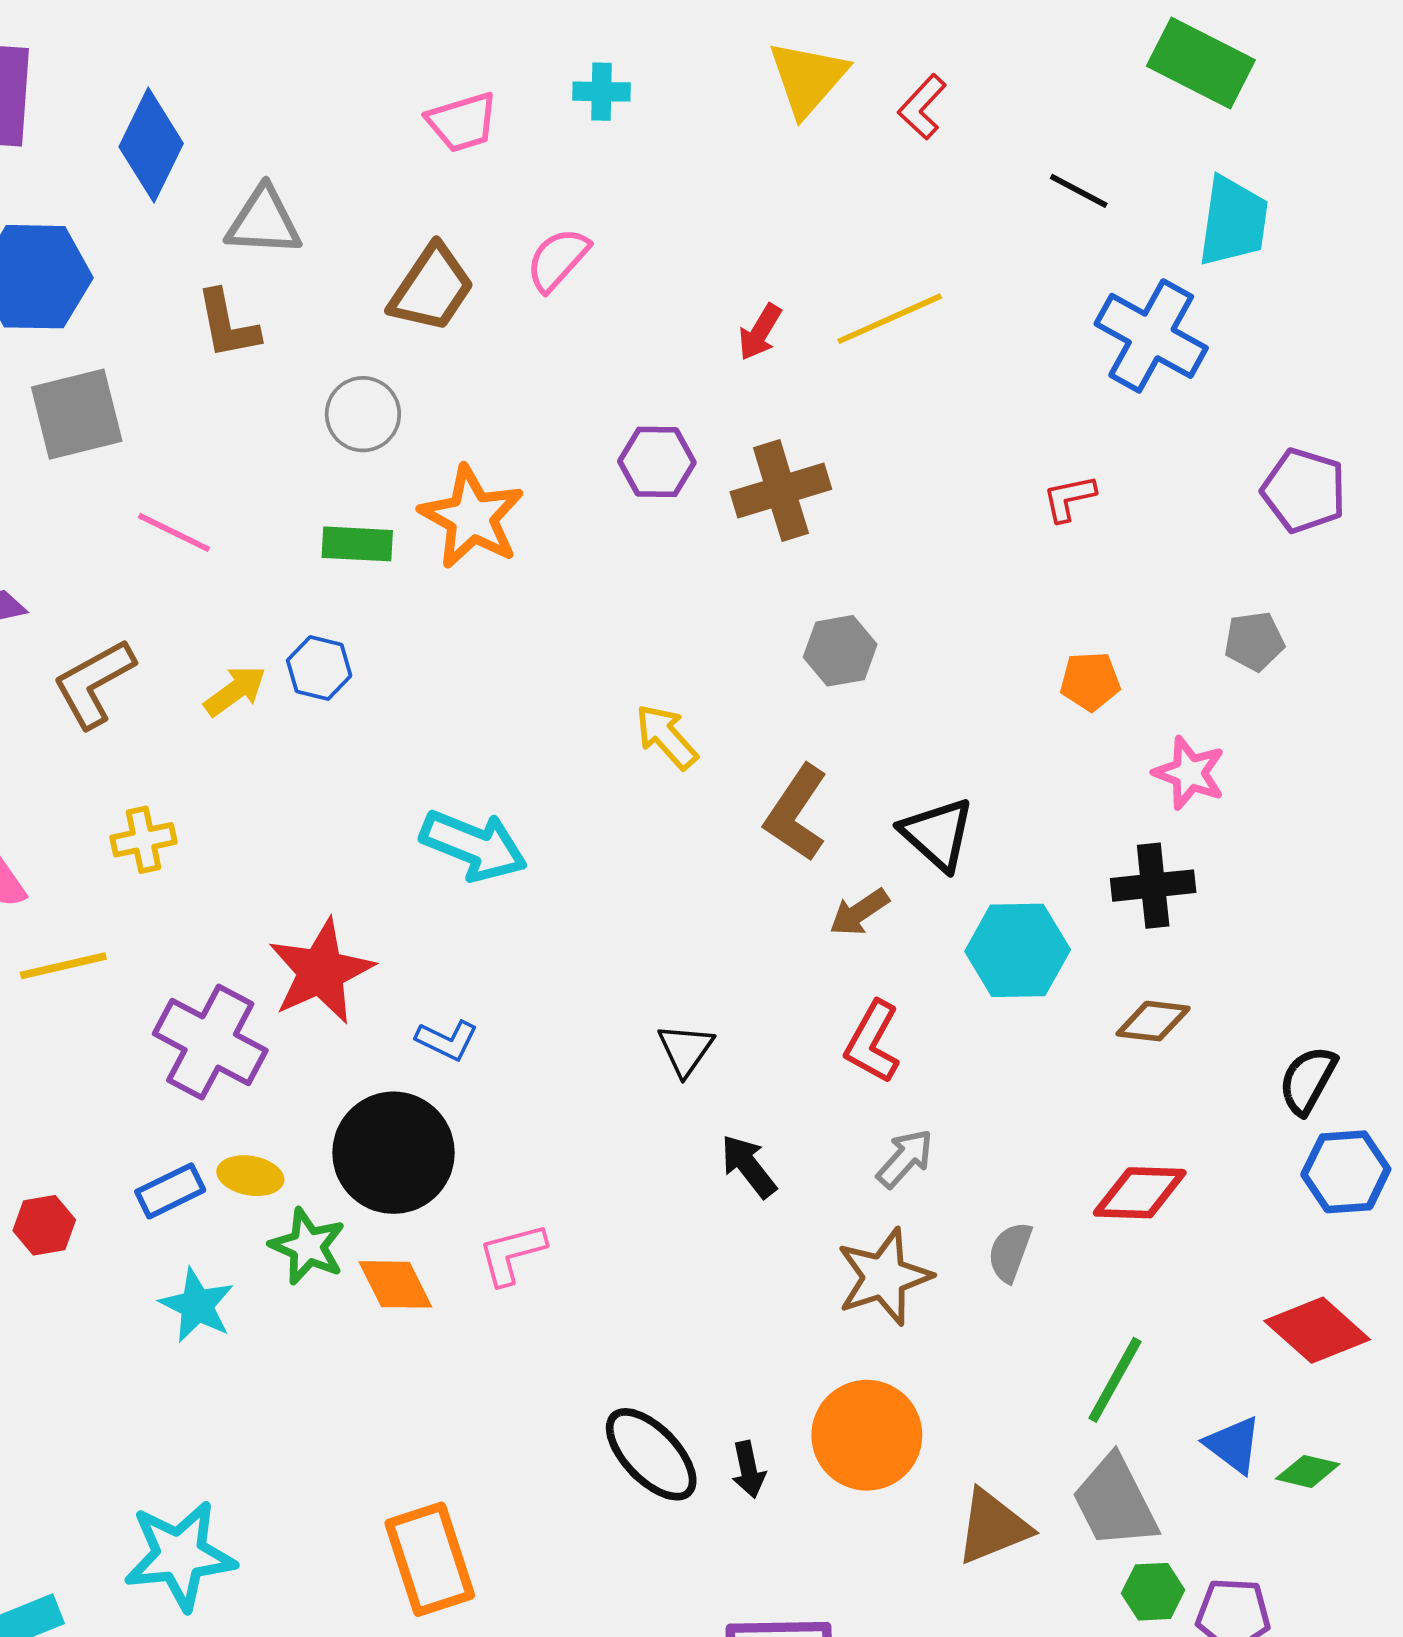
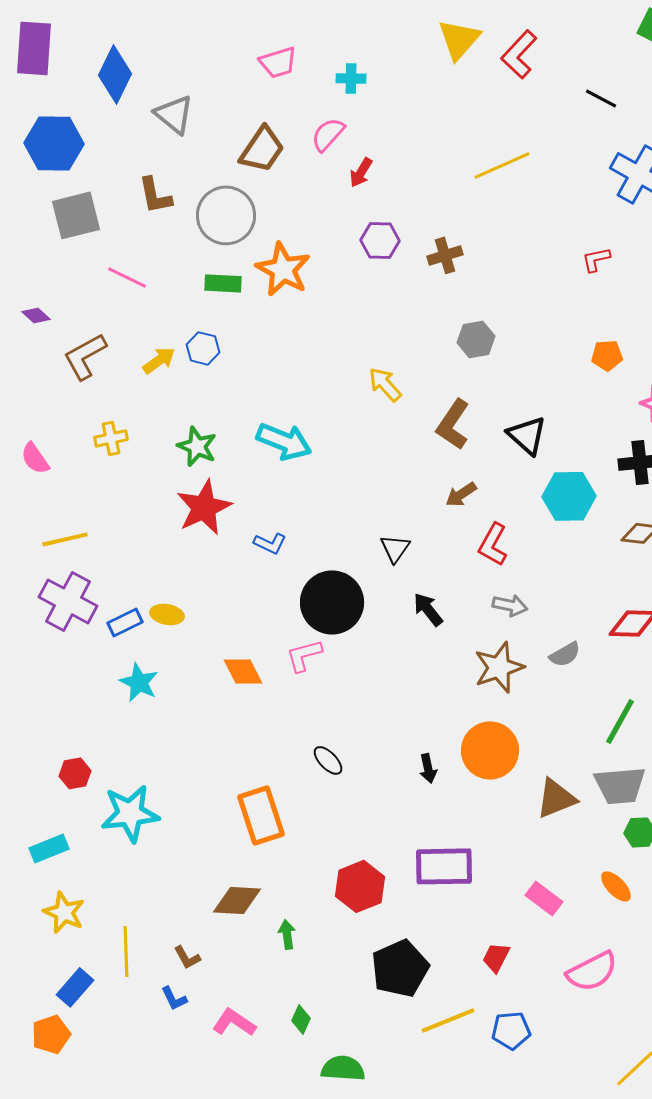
cyan cross: (602, 92) -> (351, 78), moved
red L-shape: (922, 107) -> (519, 54), size x1.4
gray triangle: (264, 221) -> (174, 114), turned 36
brown L-shape: (227, 324) -> (155, 195), moved
red arrow: (760, 332) -> (361, 172), moved
gray circle: (363, 414) -> (226, 215), size x1.5
brown cross: (781, 490) -> (445, 255), size x0.7
brown arrow: (859, 912) -> (461, 494), moved
yellow line: (63, 966) -> (65, 539), moved
purple cross: (210, 1042) -> (68, 601), moved
black circle: (394, 1153) -> (332, 602), moved
gray arrow: (905, 1158) -> (510, 605), turned 60
red hexagon: (44, 1225) -> (75, 773), moved
green star: (308, 1246) -> (197, 446), moved
gray semicircle: (1010, 1252) -> (565, 654), turned -140
black ellipse: (651, 1454) -> (328, 760), moved, size x0.6
gray trapezoid: (1115, 1502) -> (620, 785), turned -68

